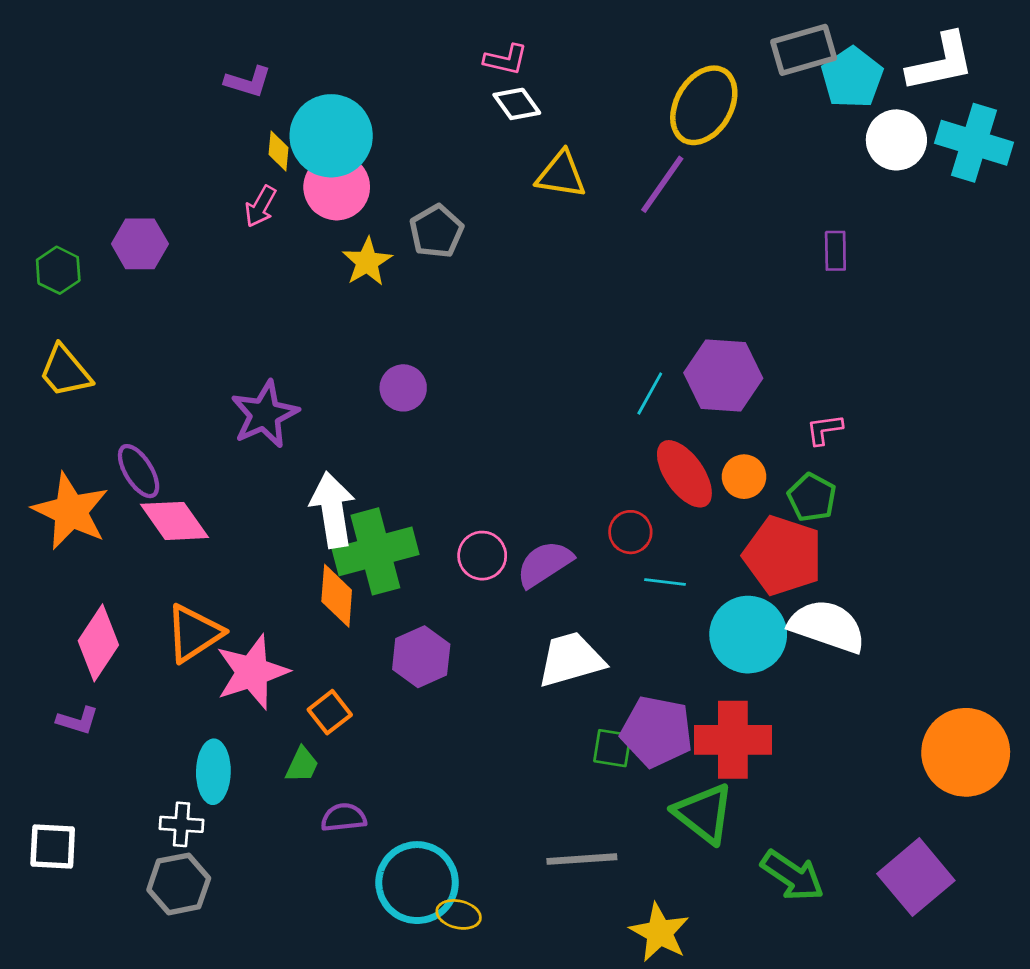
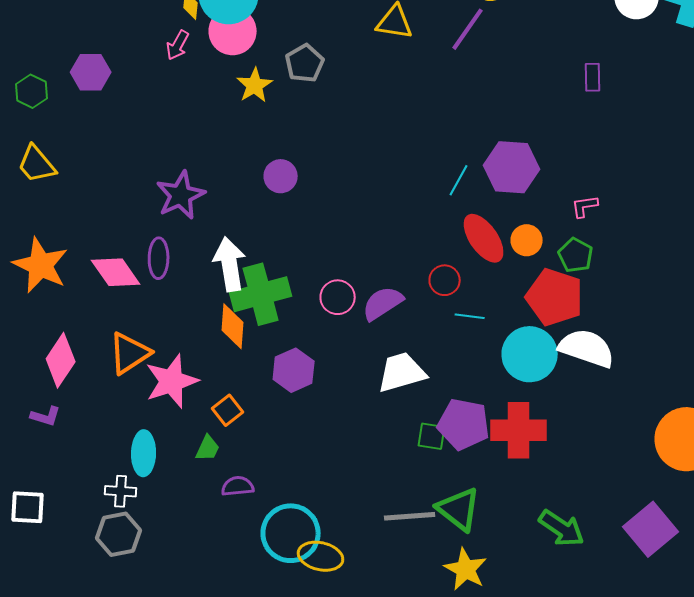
purple ellipse: (139, 471) -> (159, 258), moved, turned 33
green triangle: (704, 813) -> (459, 509), moved
yellow ellipse: (459, 914) -> (321, 556), size x1.4

